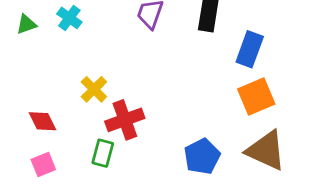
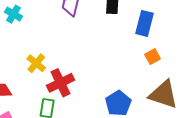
orange square: (256, 96) -> (153, 57), size x0.6

